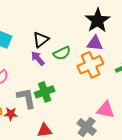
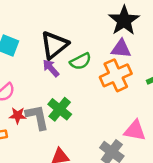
black triangle: (41, 40) -> (54, 45), size x1.4
green cross: (45, 92) -> (60, 109), turned -30
red star: (11, 114) -> (18, 115), moved

